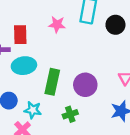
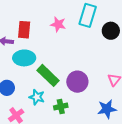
green rectangle: (52, 82) -> (48, 75), turned -65
cyan star: (33, 110) -> (37, 97), moved

